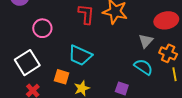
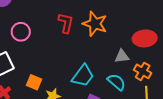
gray triangle: (146, 41) -> (122, 56), turned 35
cyan trapezoid: (80, 55) -> (83, 76), moved, turned -85

